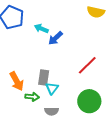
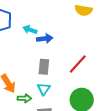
blue arrow: (56, 38) -> (45, 39), turned -140
gray rectangle: (44, 77) -> (44, 67), moved

